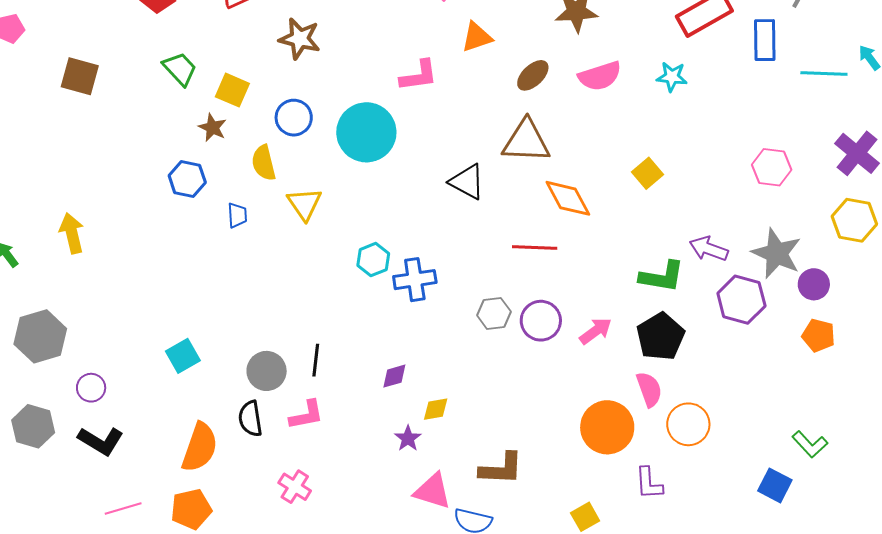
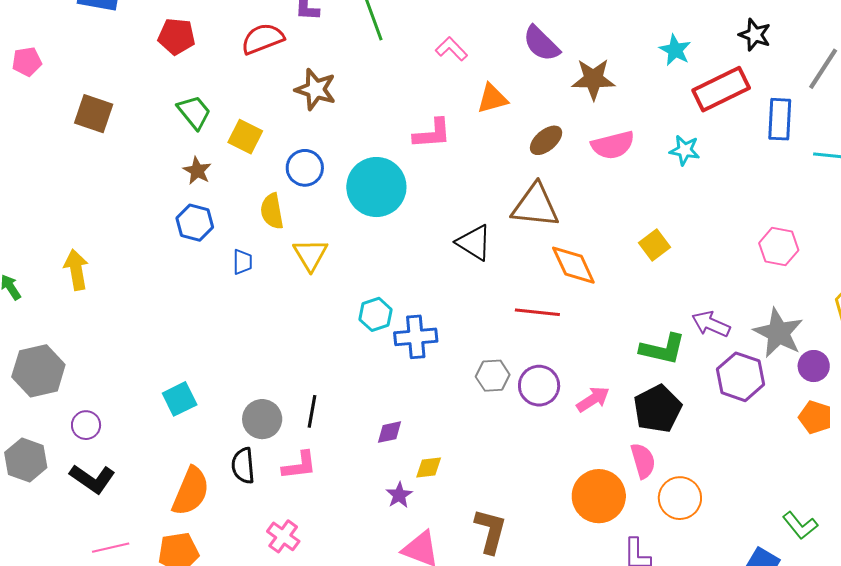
brown star: (212, 128) -> (197, 171), moved
brown L-shape: (501, 469) -> (490, 531), turned -81

